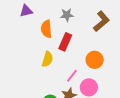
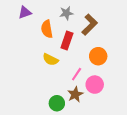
brown L-shape: (101, 21) -> (90, 25), moved
yellow semicircle: (47, 59) -> (50, 60), turned 105

